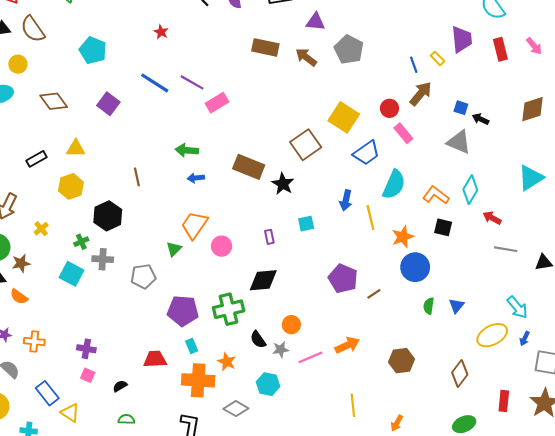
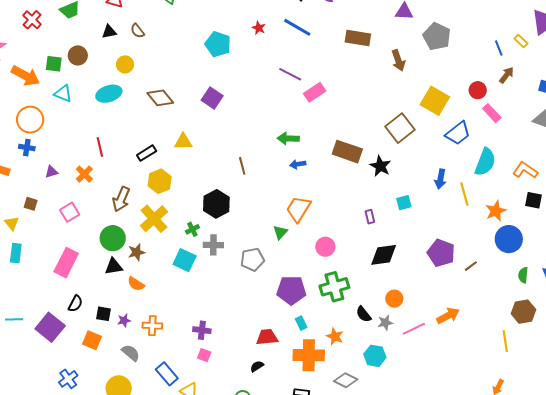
brown semicircle: (33, 29) -> (137, 31), size x0.6
cyan pentagon: (93, 50) -> (218, 44), moved
brown arrow: (306, 57) -> (398, 60), moved, turned -145
blue line: (155, 83) -> (297, 27), moved
brown arrow: (421, 94) -> (507, 75), size x0.7
yellow hexagon: (71, 186) -> (160, 181), moved
yellow cross: (41, 229) -> (154, 219), size x2.0
pink circle: (222, 246) -> (325, 247), moved
black diamond: (263, 280) -> (384, 255), moved
brown hexagon: (402, 361) -> (523, 312), moved
black semicircle: (120, 386) -> (257, 366), moved
yellow line: (353, 405) -> (505, 341), moved

